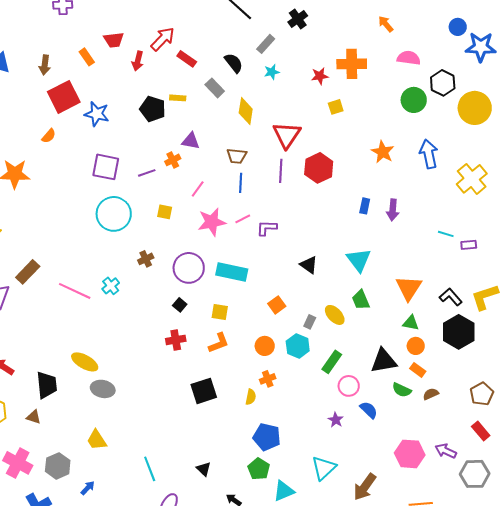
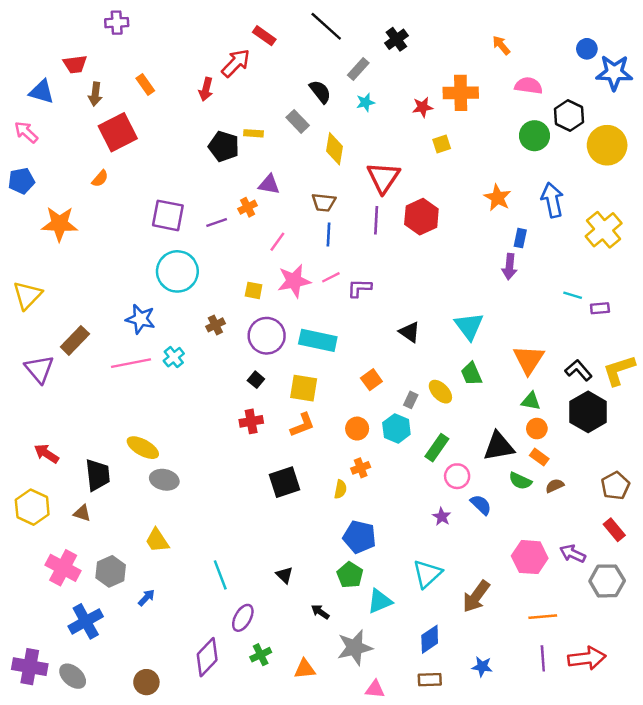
red trapezoid: (114, 40) -> (75, 64), moved
red rectangle: (187, 59) -> (264, 36), moved
blue star: (97, 114) -> (140, 319), moved
blue rectangle: (365, 206) -> (520, 238), moved
yellow square: (165, 212) -> (254, 290), moved
pink line: (75, 291) -> (131, 363), turned -36
yellow square: (220, 312) -> (304, 388), size x1.4

